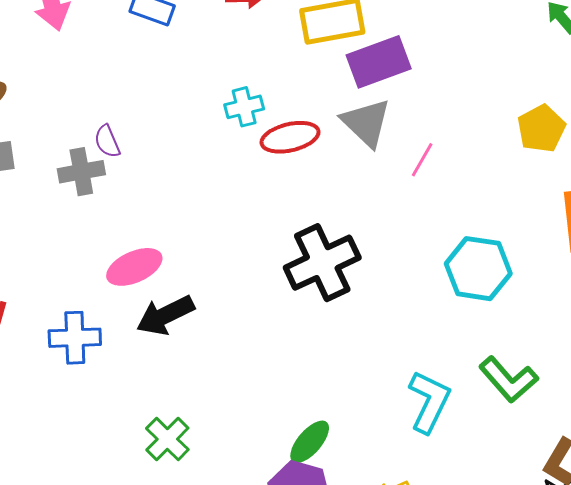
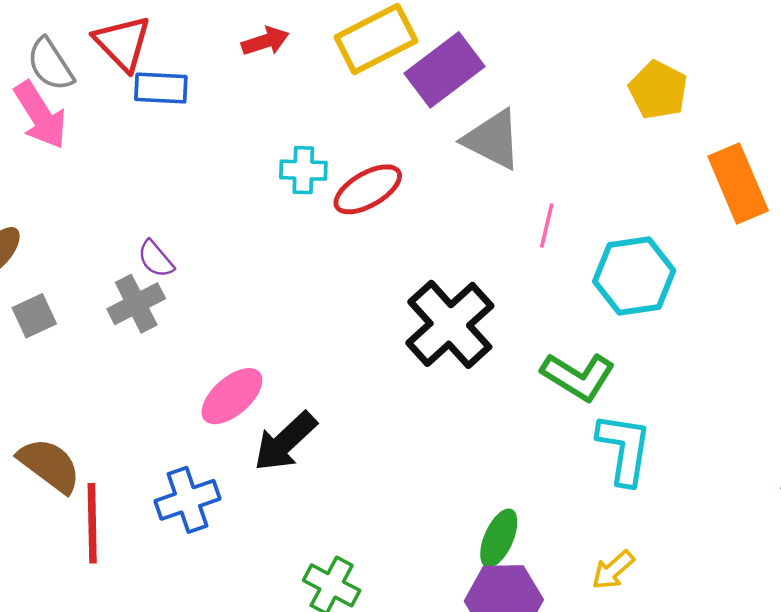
cyan cross: (244, 107) -> (303, 170), turned 33
gray triangle: (366, 123) -> (493, 140), moved
pink line: (422, 160) -> (547, 226), moved
green L-shape: (509, 380) -> (578, 376), moved

